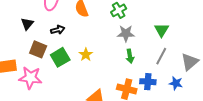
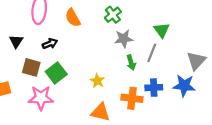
yellow star: (86, 55) -> (97, 81), moved
gray line: (161, 56) -> (152, 53), moved
pink star: (30, 78) -> (41, 98), moved
blue star: (176, 83) -> (184, 86), size x1.5

